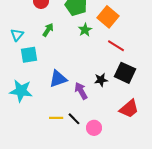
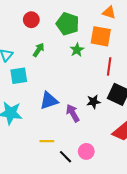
orange square: (108, 17) -> (101, 36), turned -30
red line: (116, 46) -> (109, 66), turned 66
black line: (74, 119) -> (66, 157), moved

